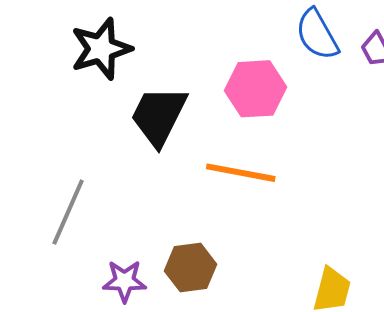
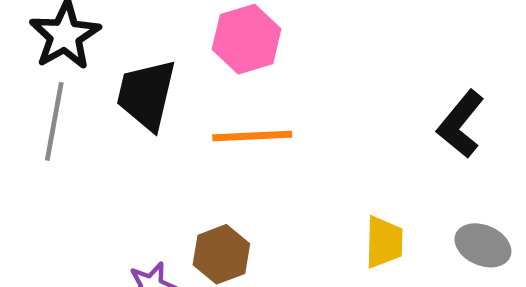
gray line: (68, 212) -> (54, 121), moved

